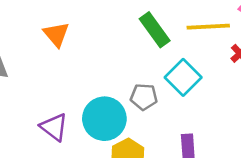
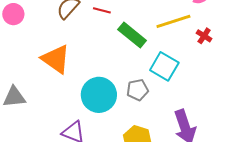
orange triangle: (56, 34) -> (56, 59), size x1.4
cyan circle: (104, 119) -> (99, 95), moved

